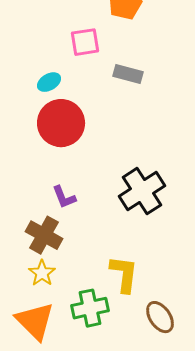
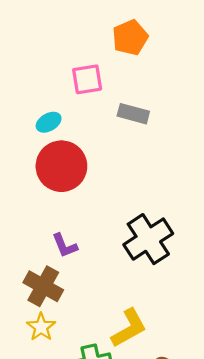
yellow L-shape: (124, 274) -> (129, 328), turned 54

